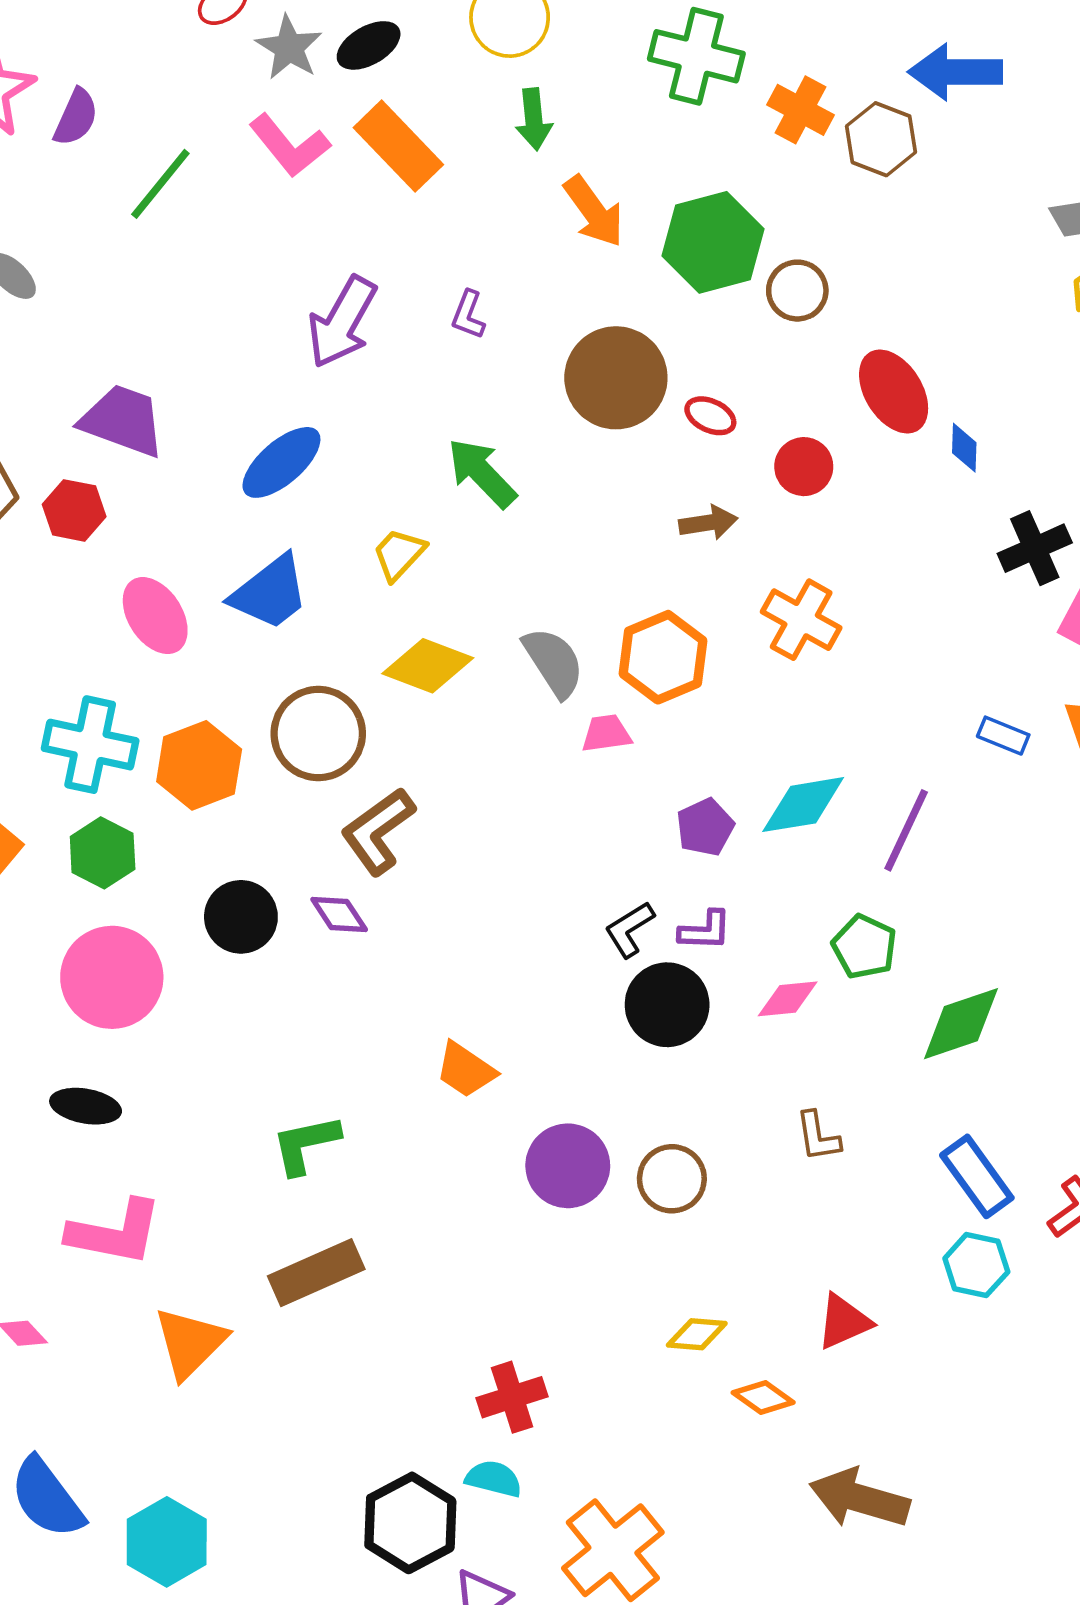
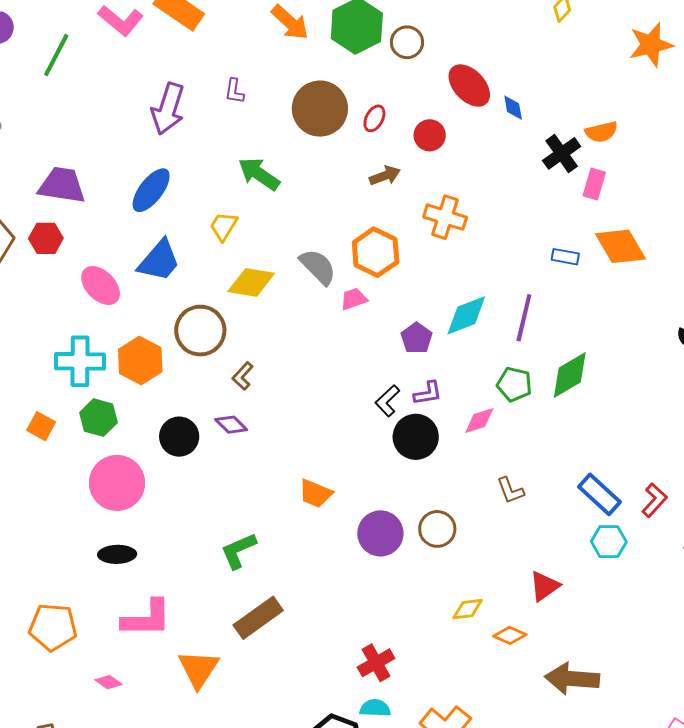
red ellipse: (710, 416) -> (374, 118), turned -76
brown L-shape: (378, 831) -> (243, 376), size x0.6
green diamond: (961, 1024) -> (570, 375), moved

